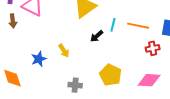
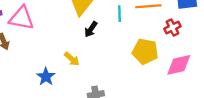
black arrow: (97, 36) -> (91, 29), moved
yellow pentagon: (110, 75) -> (145, 51), moved

